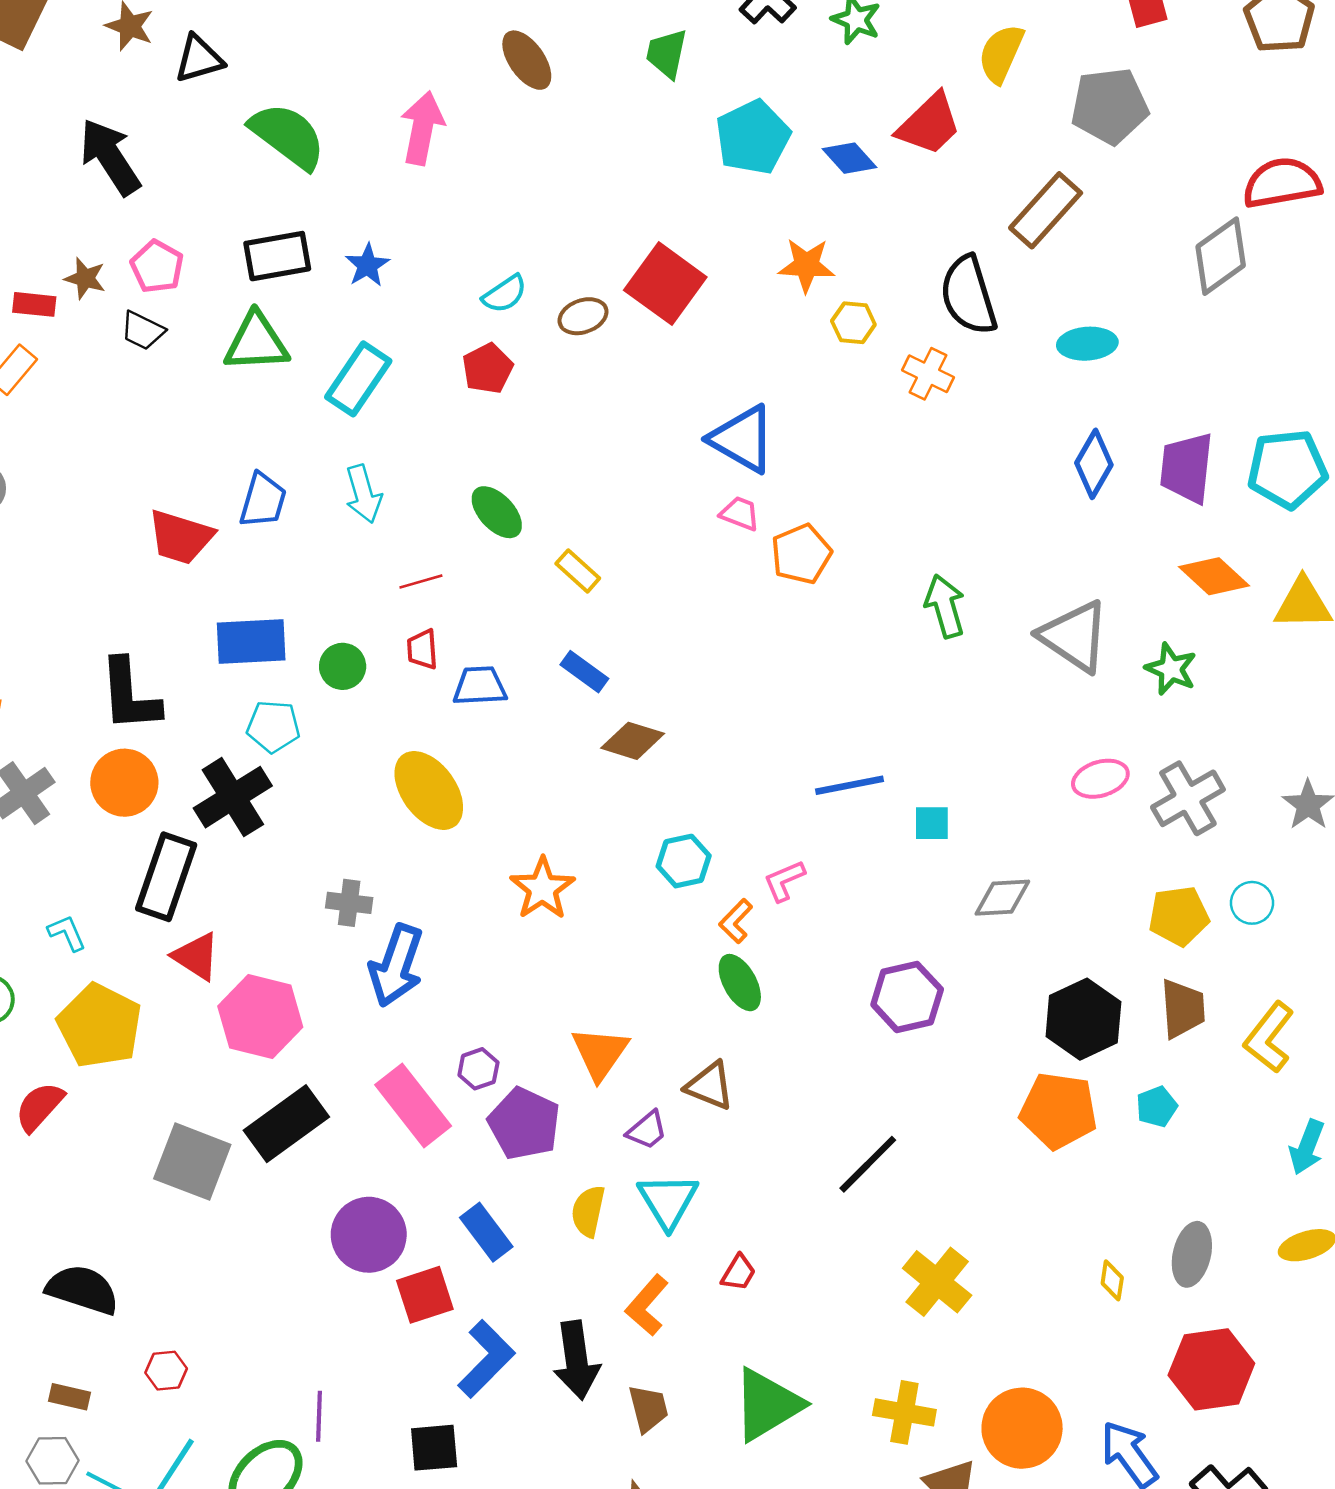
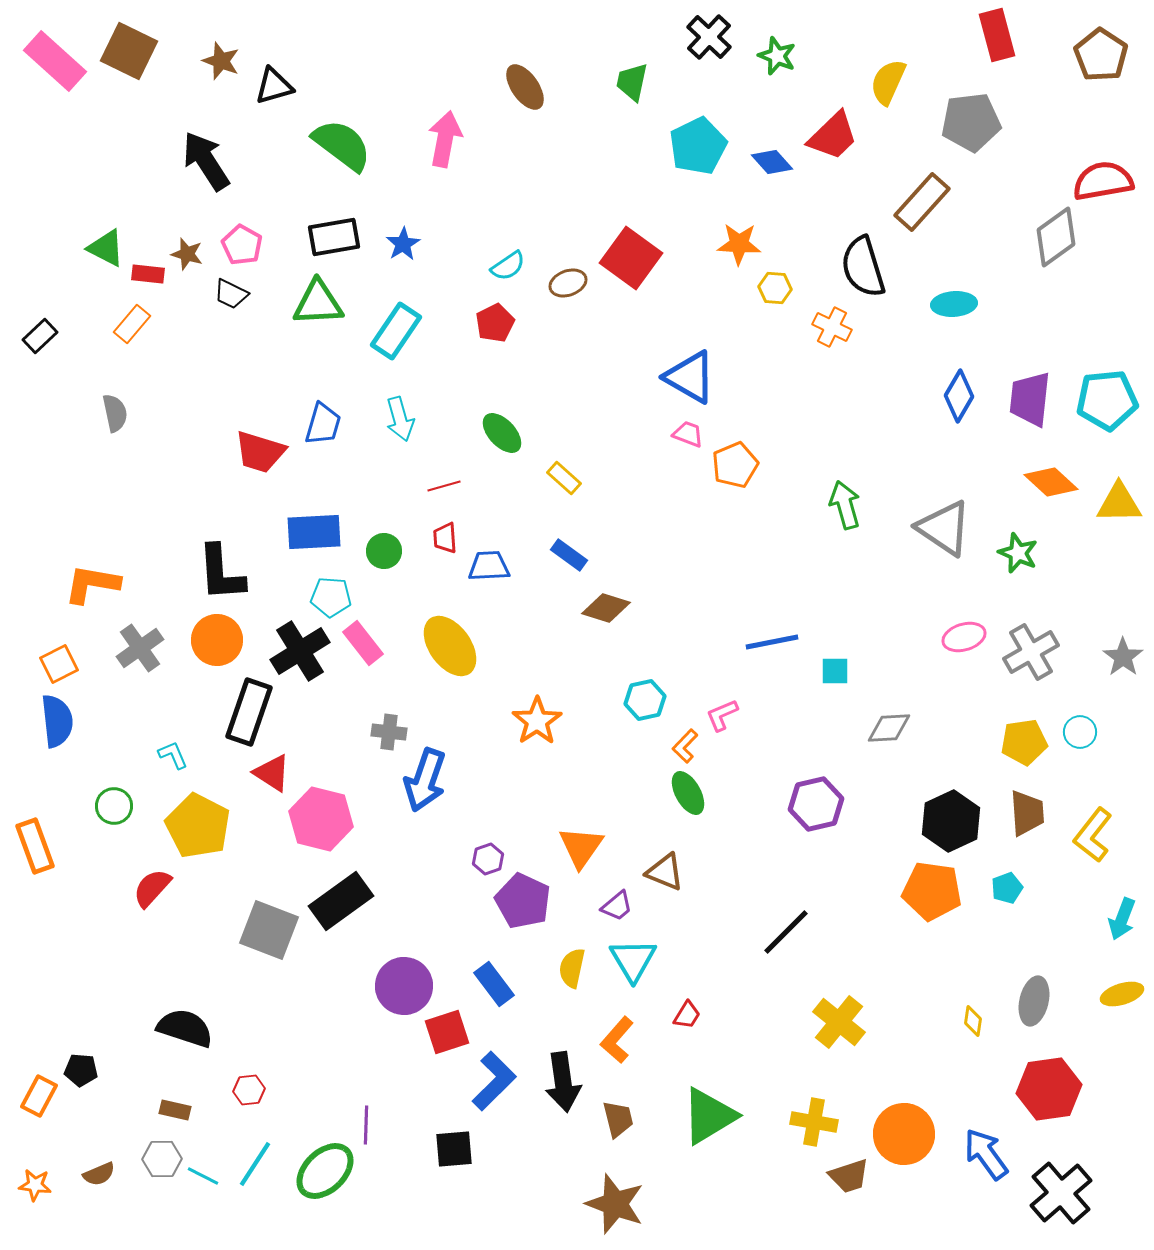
pink rectangle: (413, 1105) -> (363, 643), moved, size x0.7

